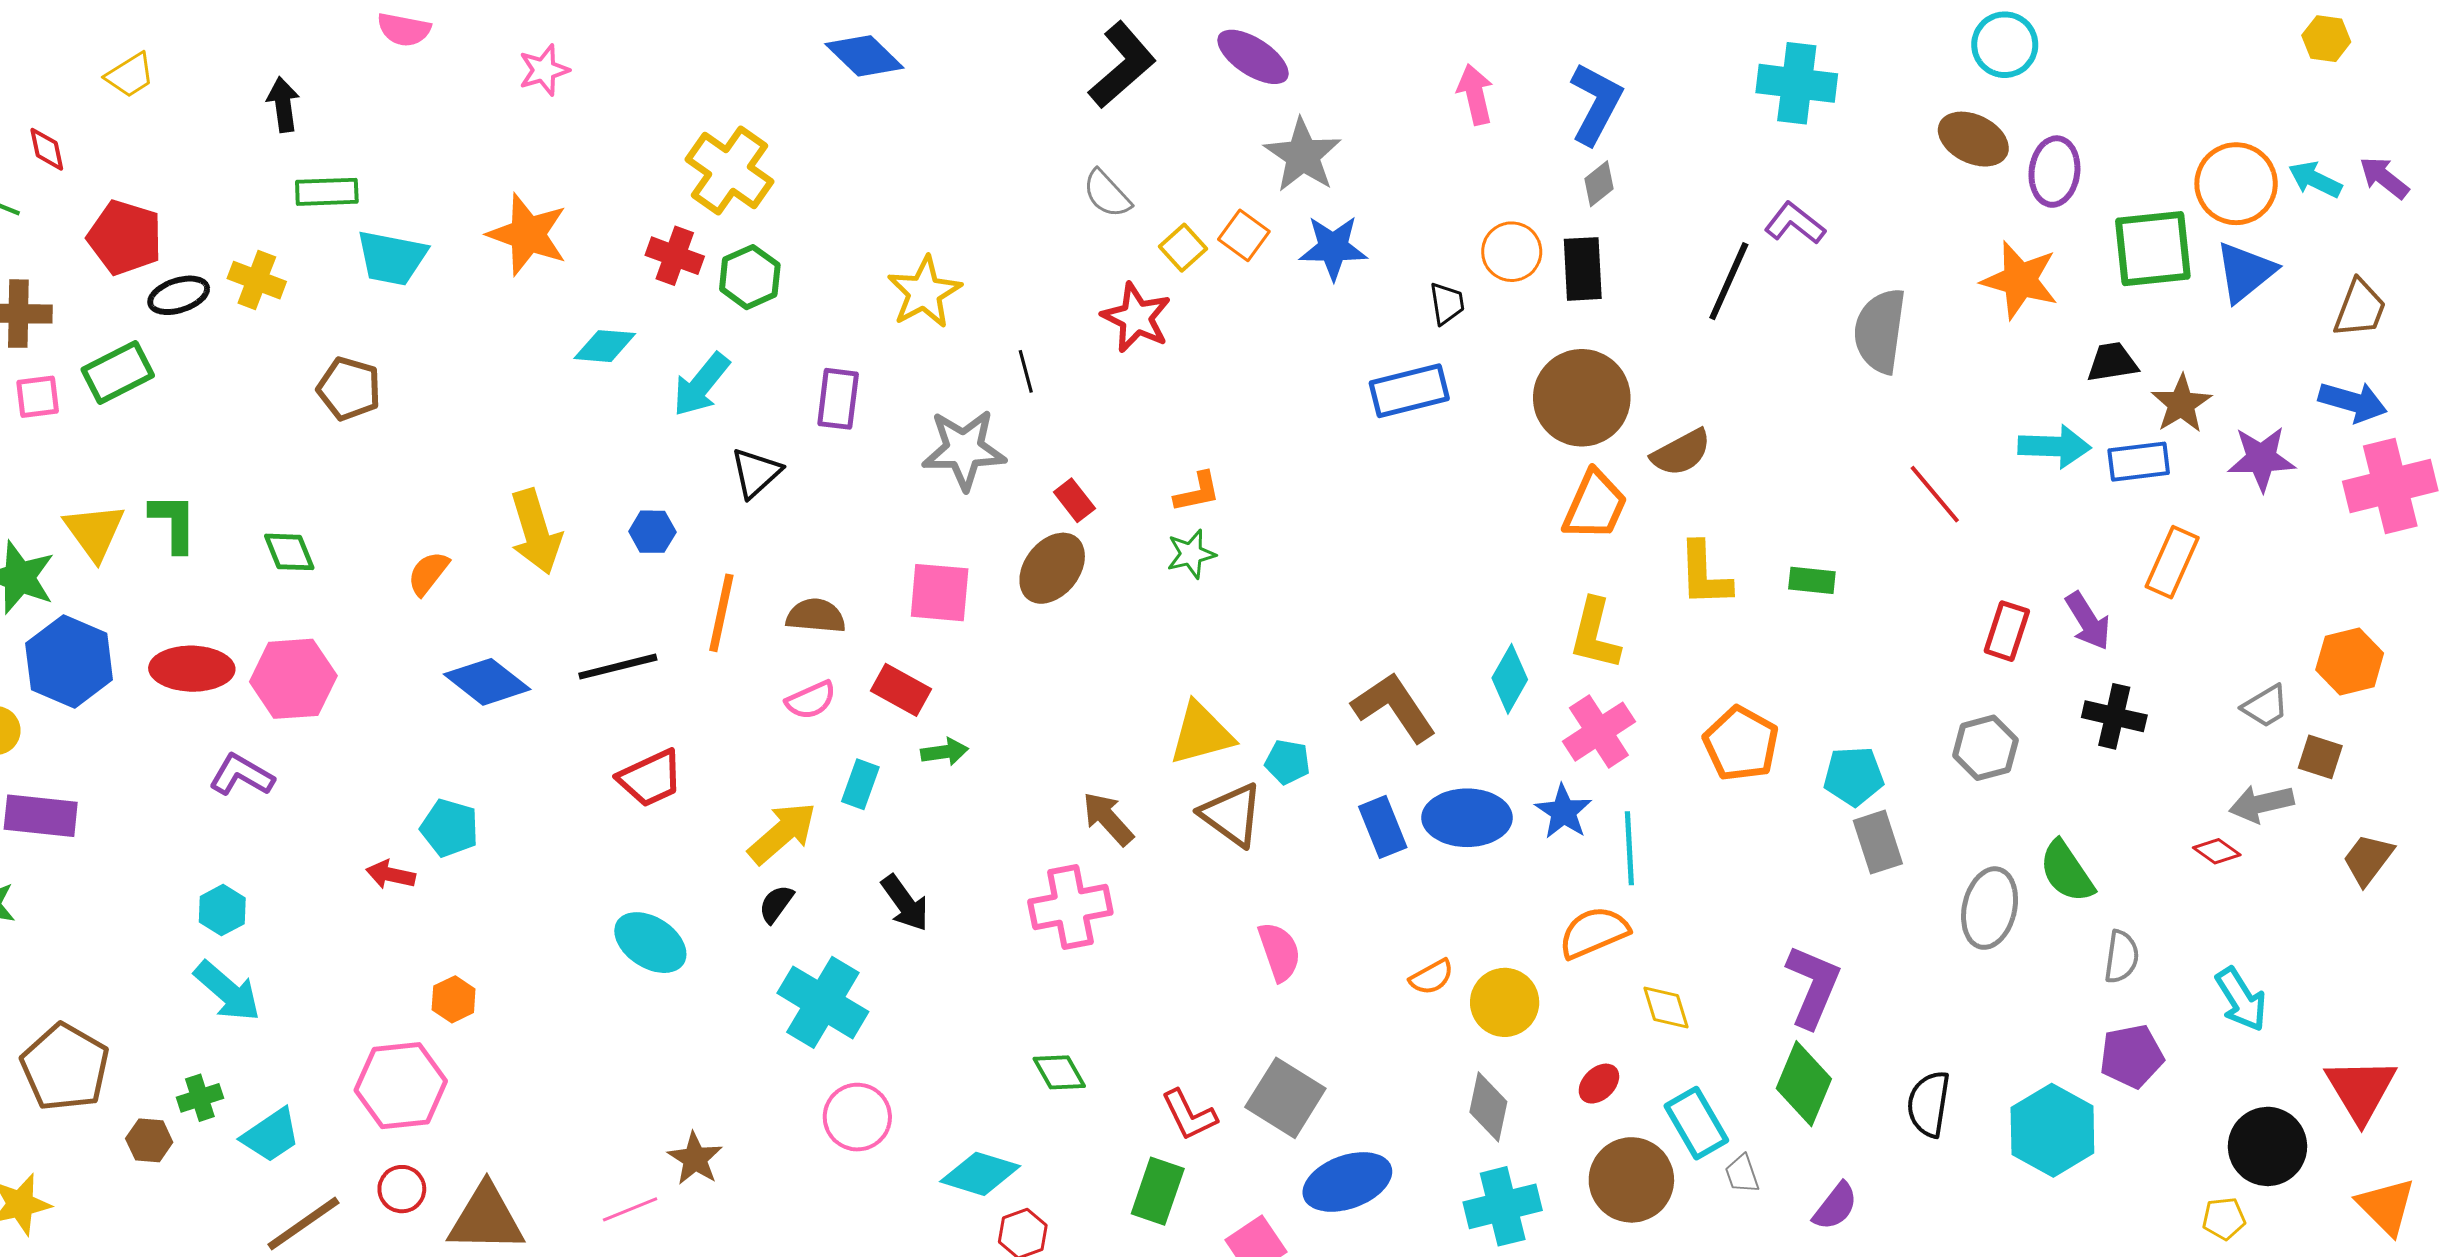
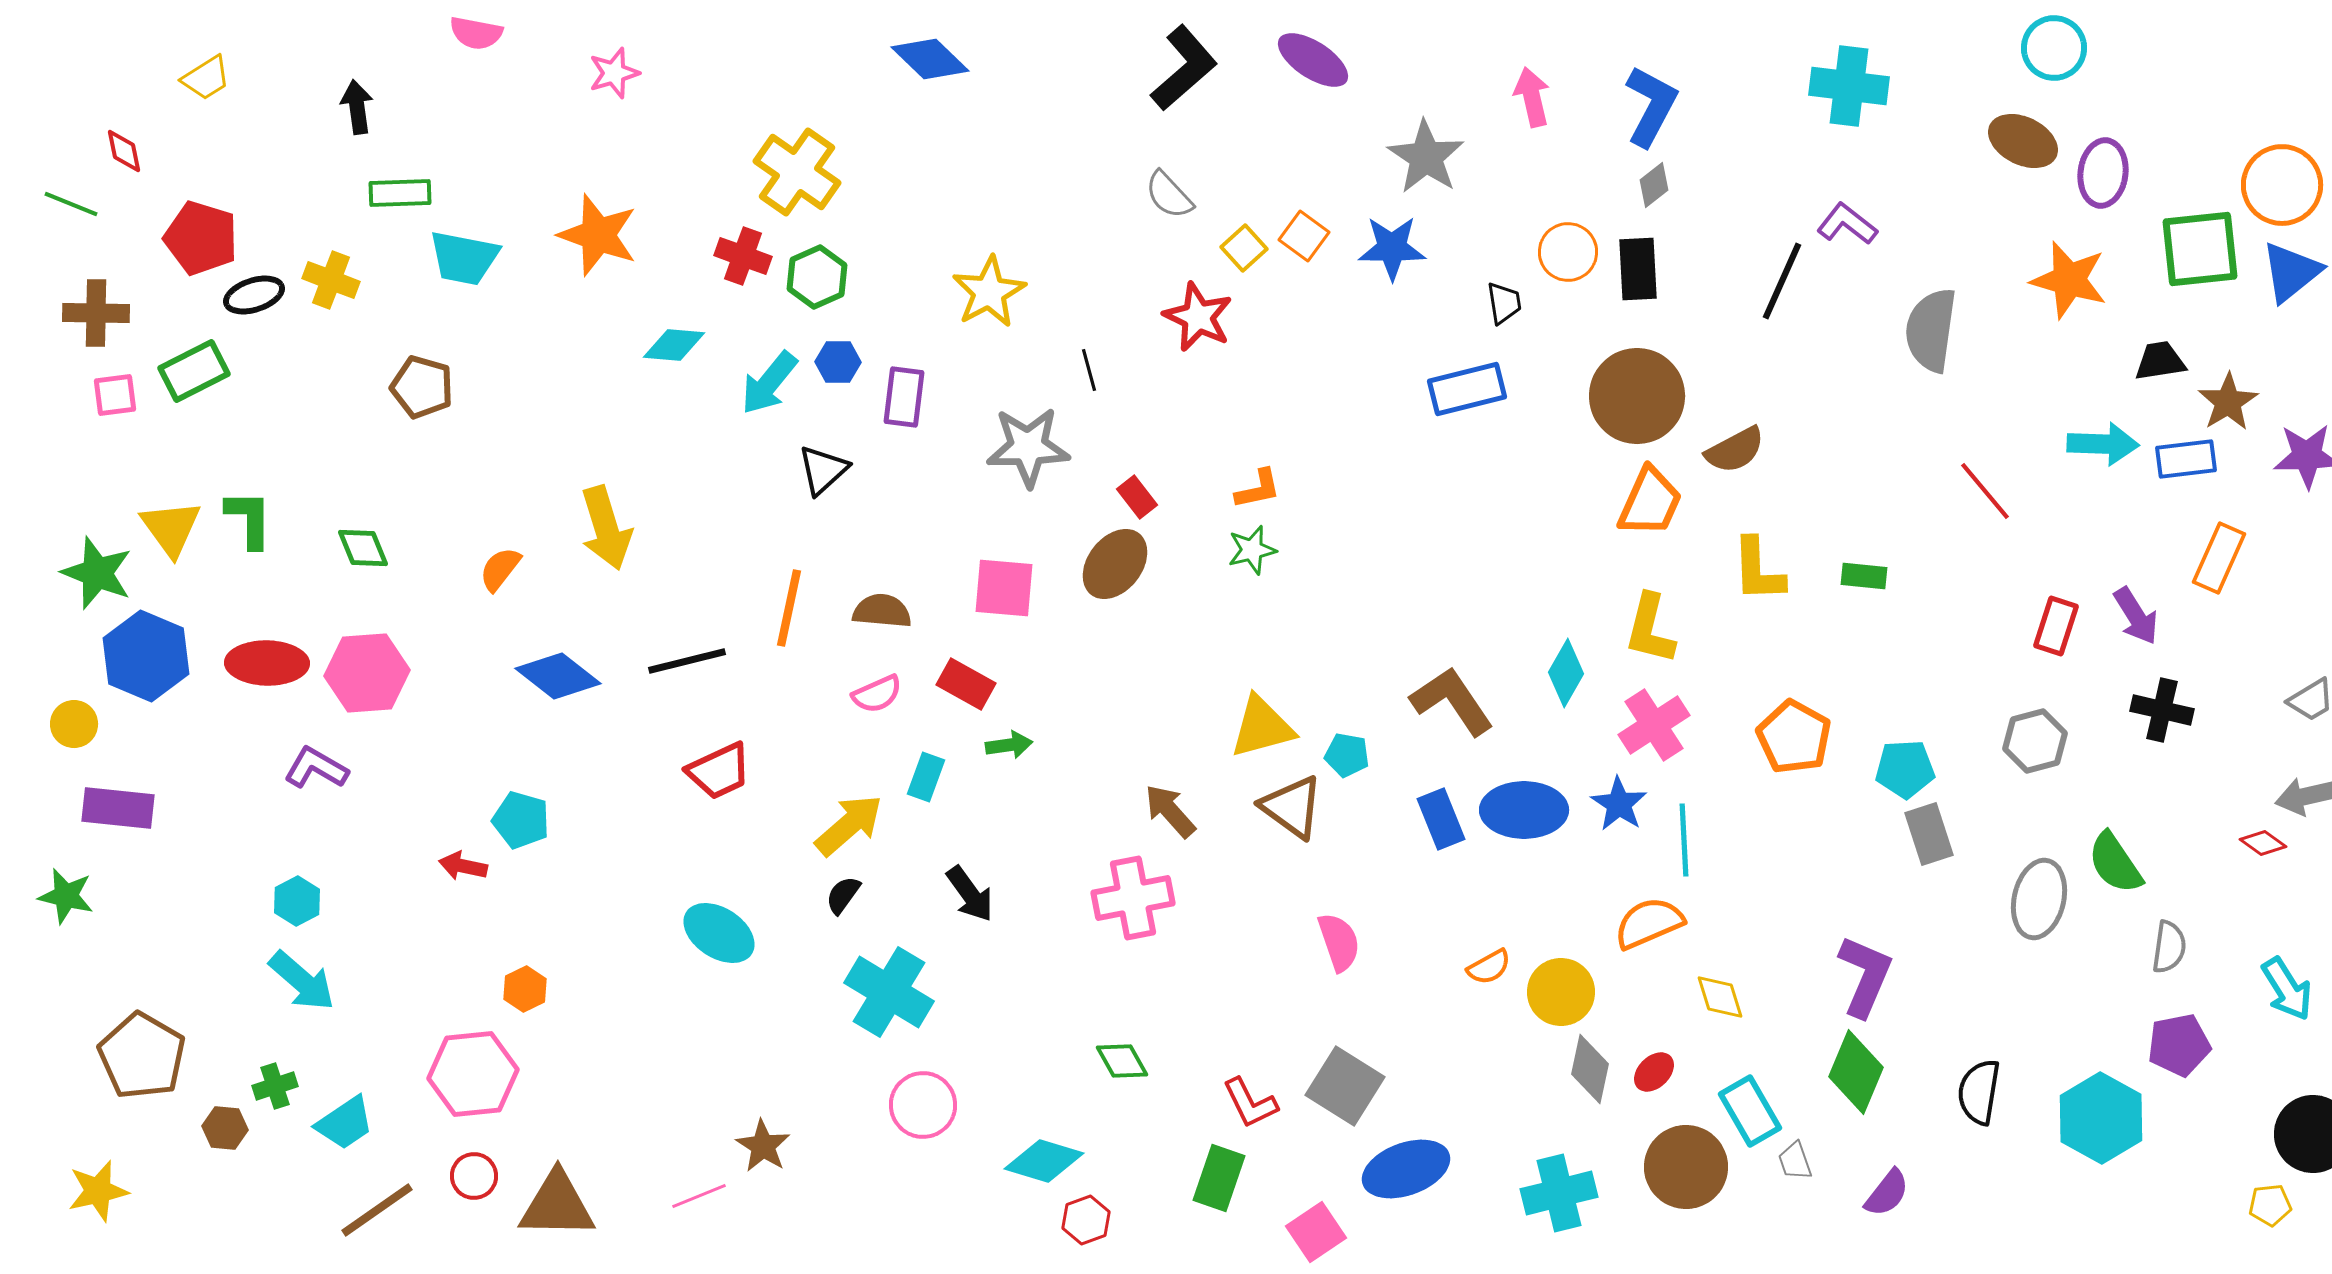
gray star: (1303, 155) -> (1426, 157), moved
blue hexagon: (652, 532) -> (838, 362), moved
gray diamond: (1488, 1107) -> (1590, 1069), moved

